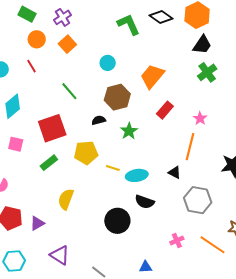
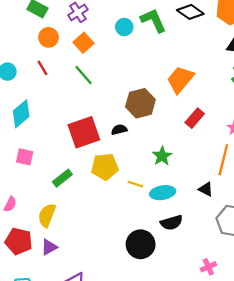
cyan circle: (108, 63) -> (124, 27), moved
green line: (69, 91) -> (83, 75), moved
red square: (52, 128) -> (84, 132), moved
green star: (129, 131) -> (162, 156), moved
yellow semicircle: (66, 199) -> (47, 215), moved
black semicircle: (145, 202) -> (172, 223), turned -36

